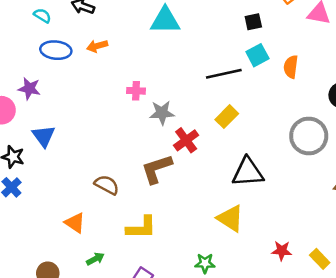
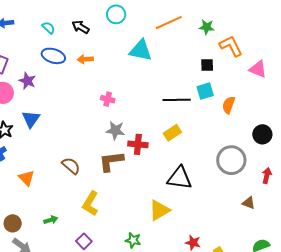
gray star: (162, 113) -> (115, 130), moved
red cross: (186, 140) -> (138, 144), turned 30
yellow triangle: (230, 218) -> (159, 210), turned 45
orange triangle: (75, 223) -> (26, 178), moved
yellow L-shape: (141, 228) -> (90, 204), turned 110

